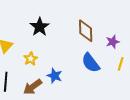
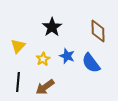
blue semicircle: (91, 63) -> (91, 63), moved
blue star: (55, 76) -> (67, 56), moved

